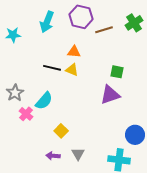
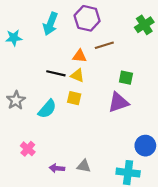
brown line: (104, 30) -> (104, 45), moved
pink cross: (26, 114) -> (28, 149), moved
yellow square: (61, 131) -> (74, 98), moved, turned -32
gray triangle: (78, 154) -> (84, 166), turned -48

